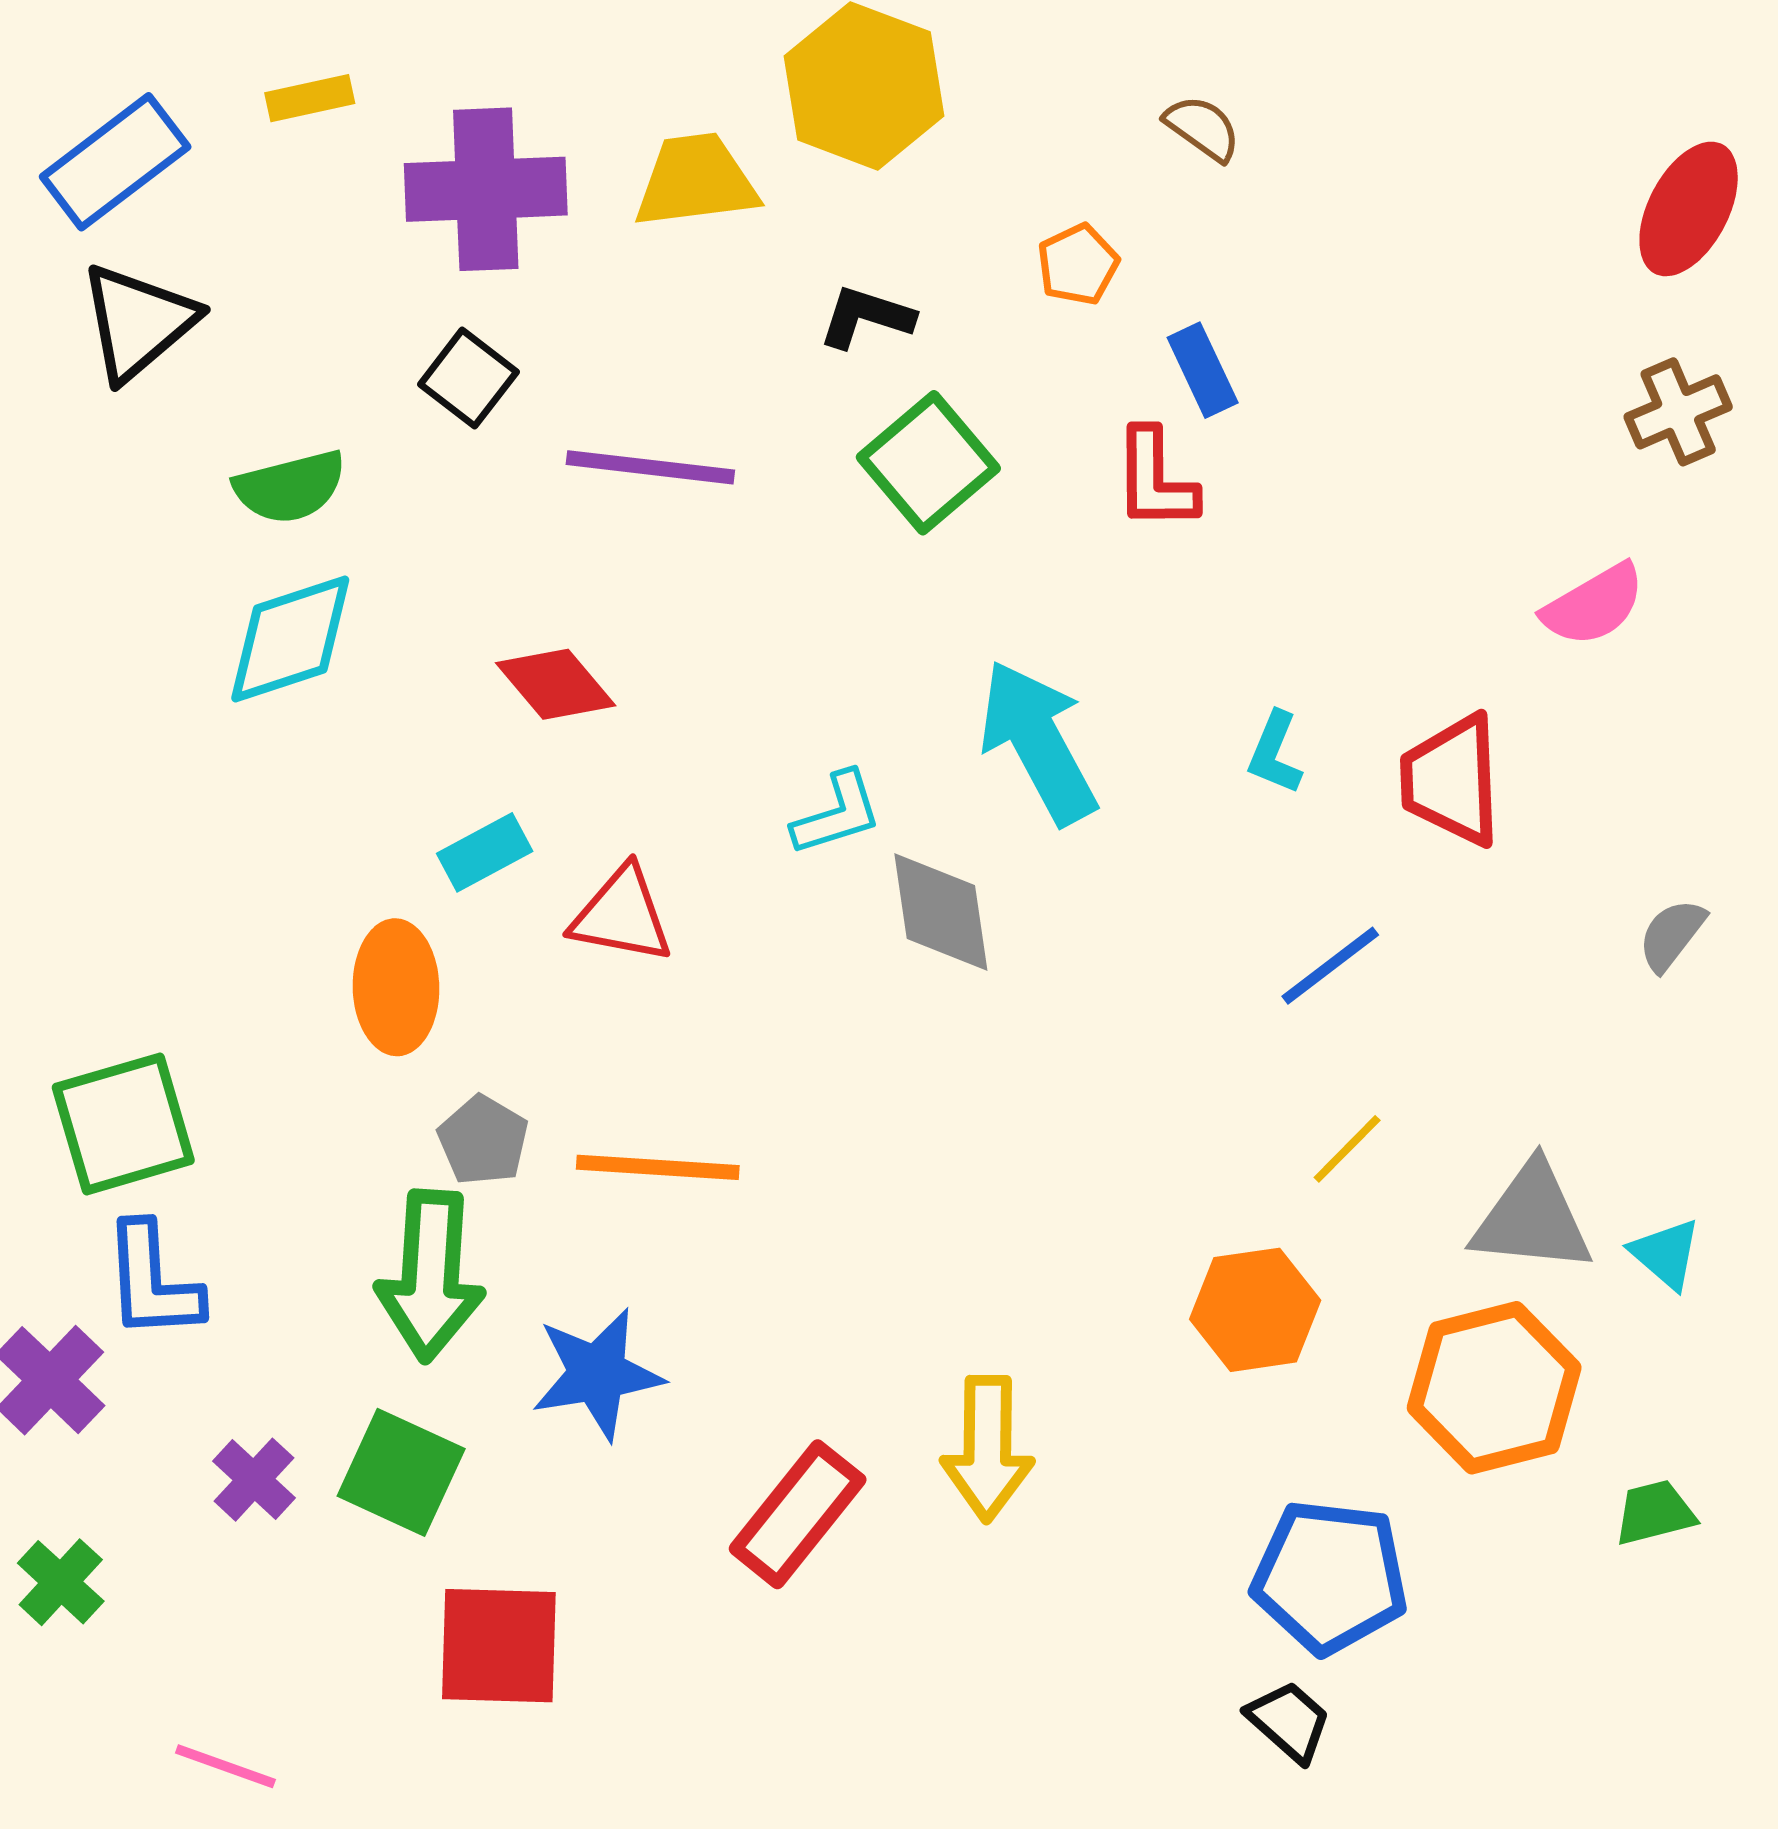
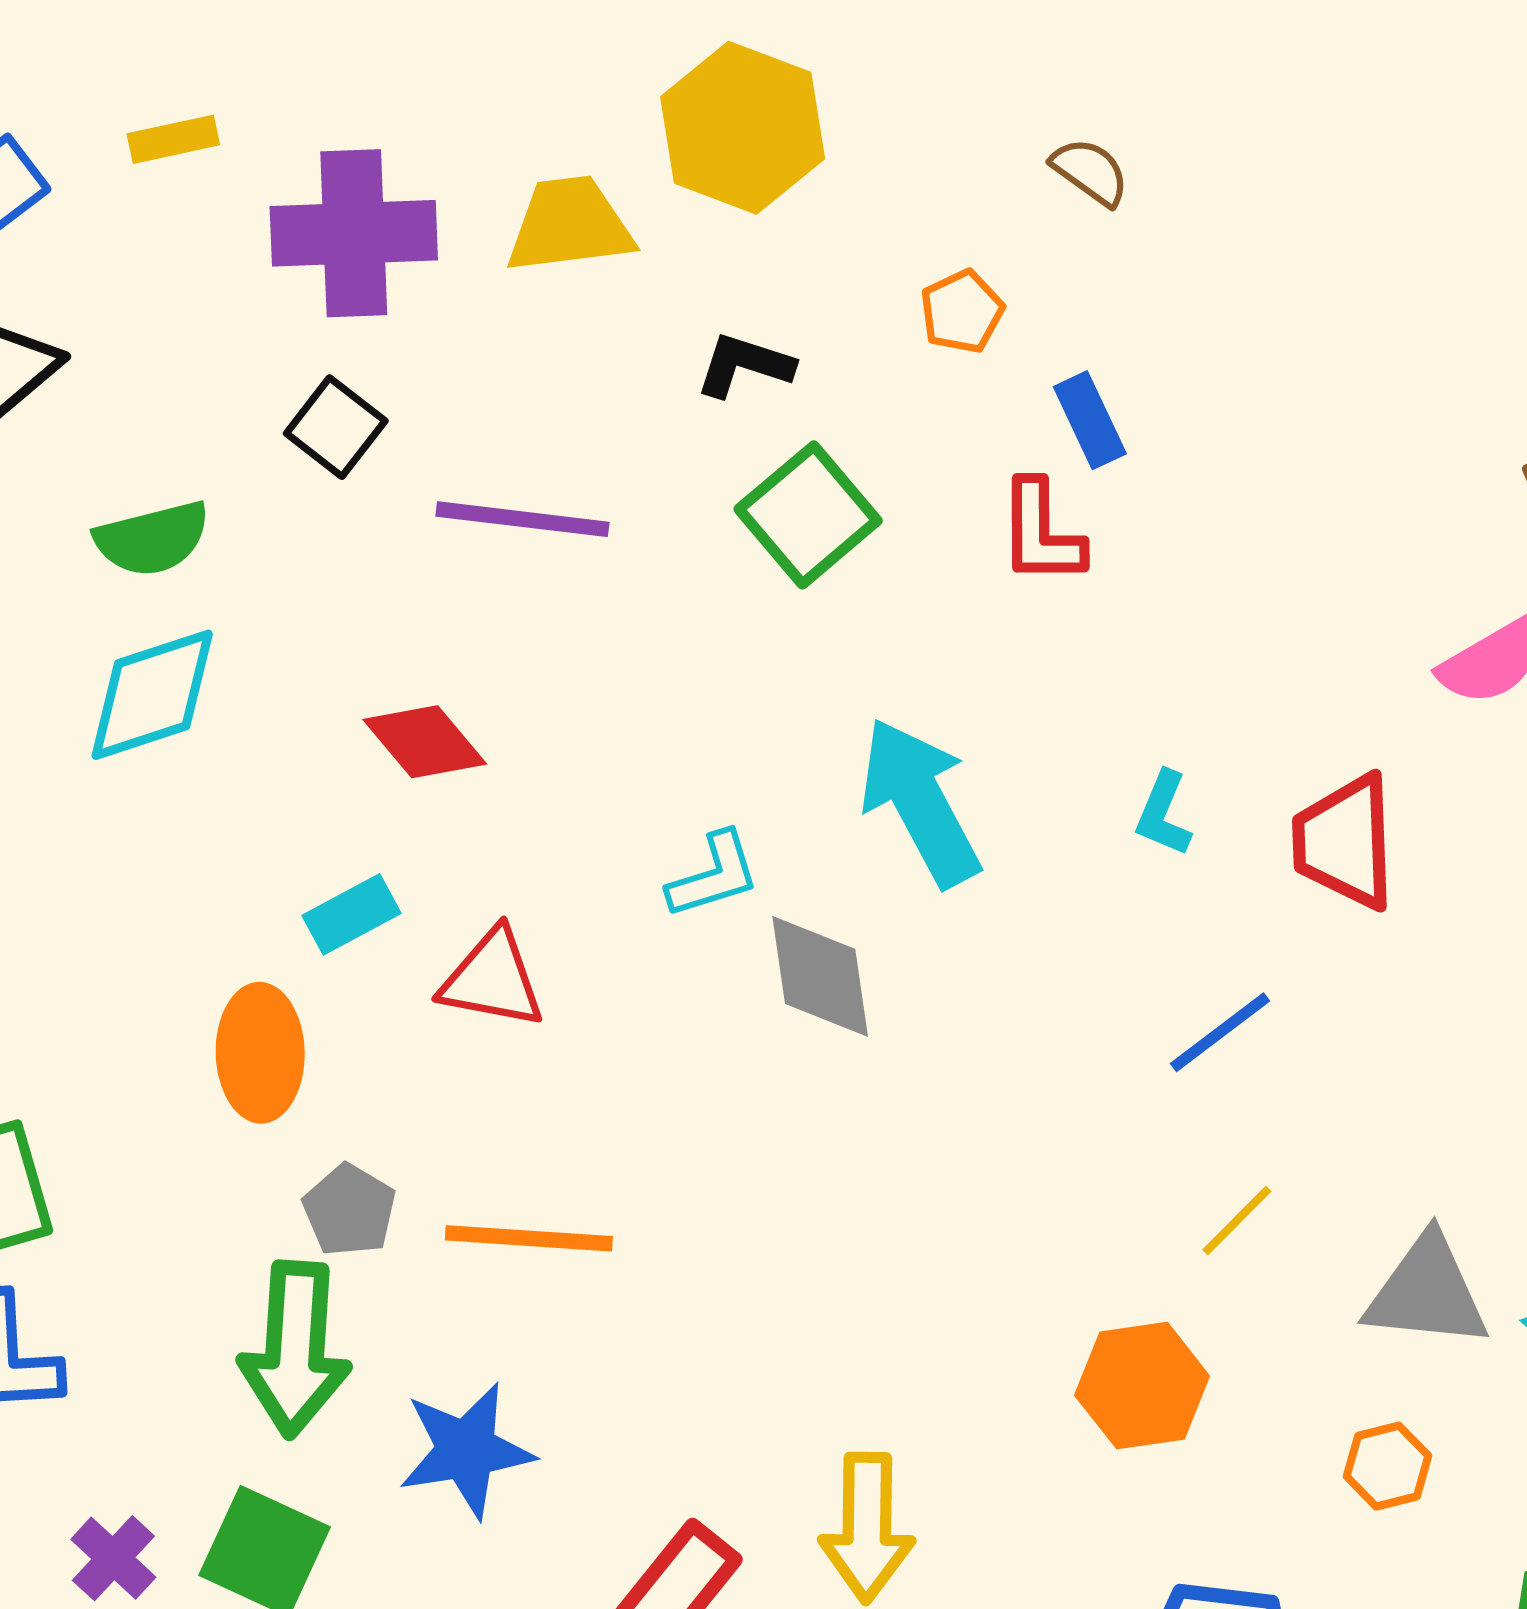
orange hexagon: (1494, 1388) -> (1388, 1466), size x0.5

